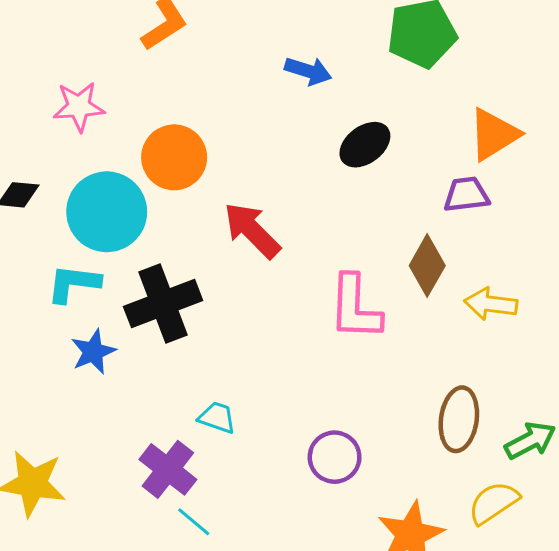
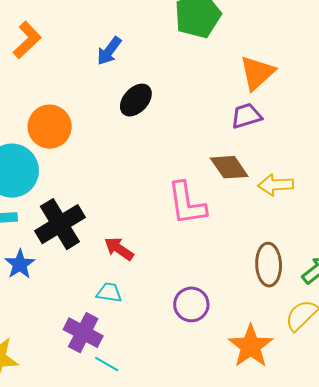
blue arrow: (308, 71) -> (109, 51), moved, turned 120
black ellipse: (365, 145) -> (136, 100), moved
red arrow: (252, 230) -> (119, 249), moved, size x0.7
brown diamond: (427, 266) -> (229, 167), turned -54

